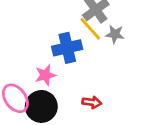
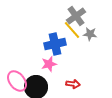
pink star: (45, 75) -> (49, 64), moved

